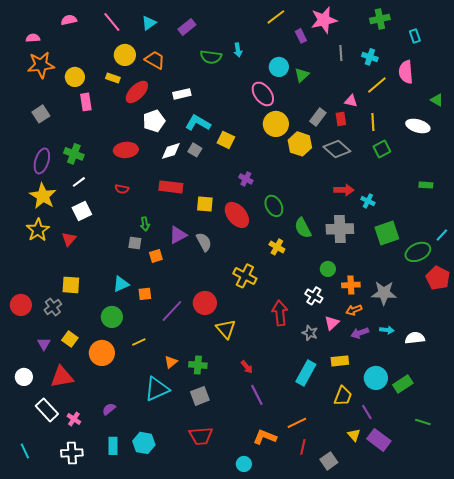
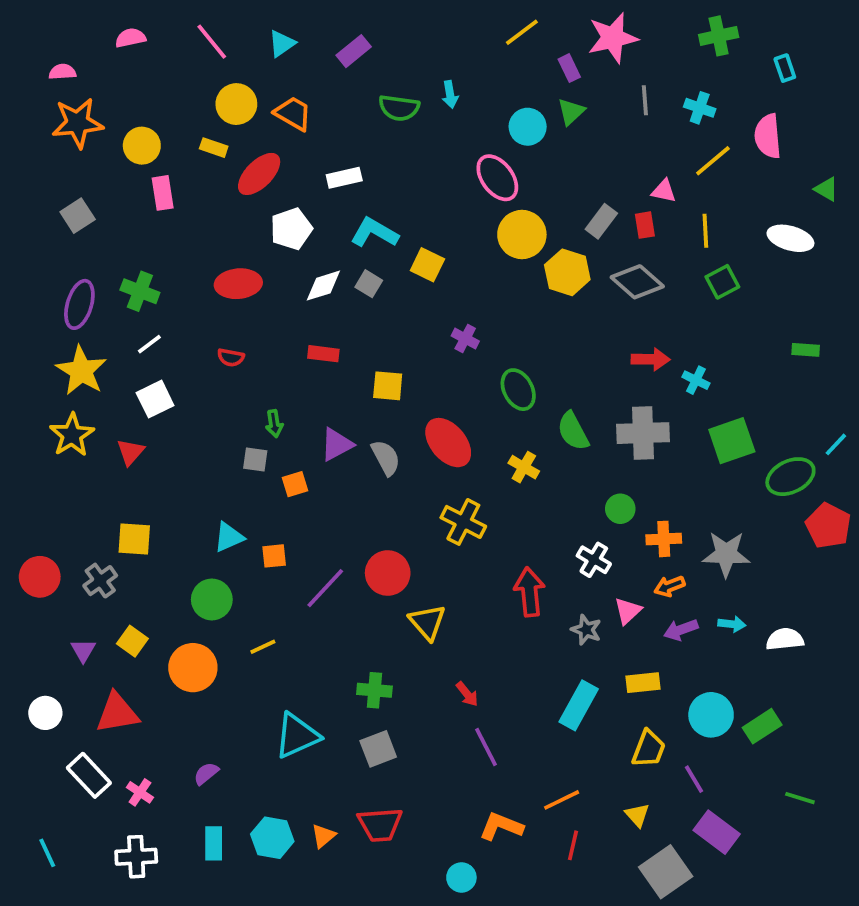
green triangle: (302, 75) -> (571, 112), moved
red rectangle: (171, 187) -> (323, 354), size x0.7
red ellipse: (237, 215) -> (448, 443), moved
orange triangle: (171, 362) -> (323, 836), moved
yellow triangle: (354, 435) -> (637, 815), moved
gray square: (329, 461) -> (666, 872), moved, size x1.5

